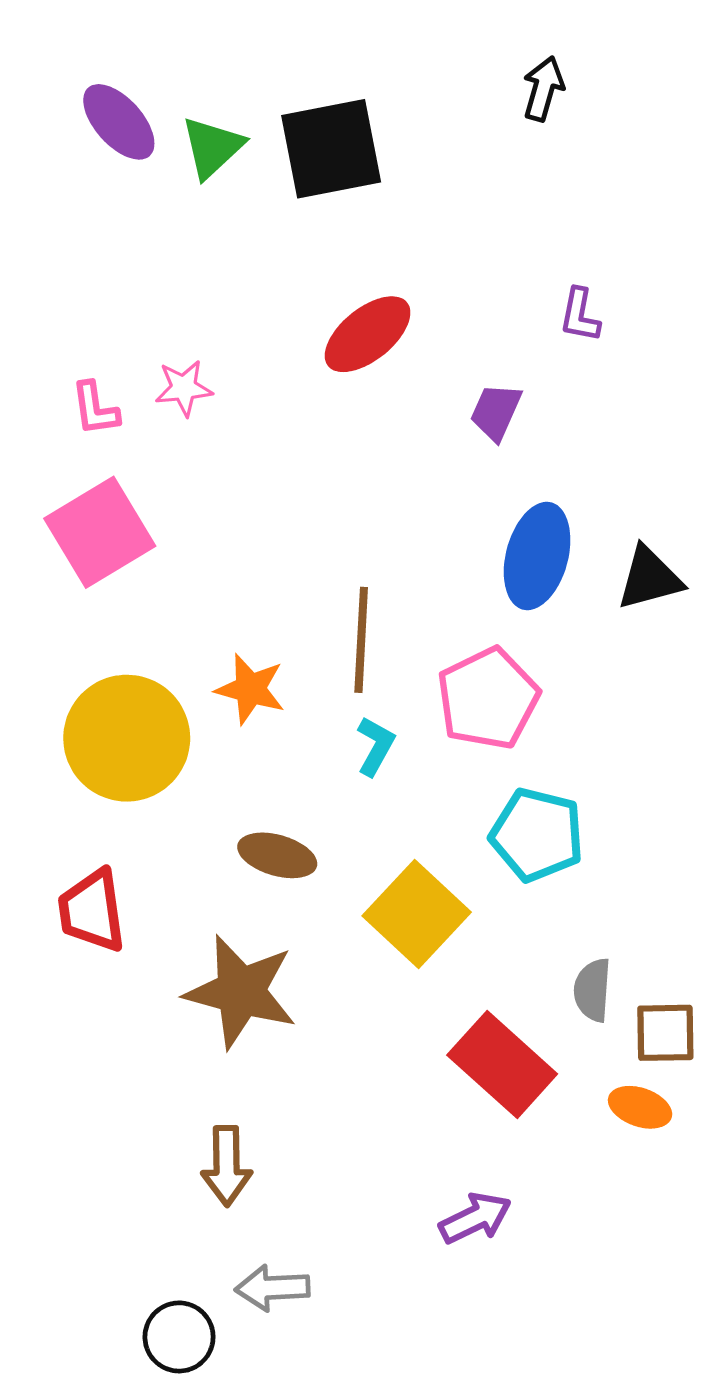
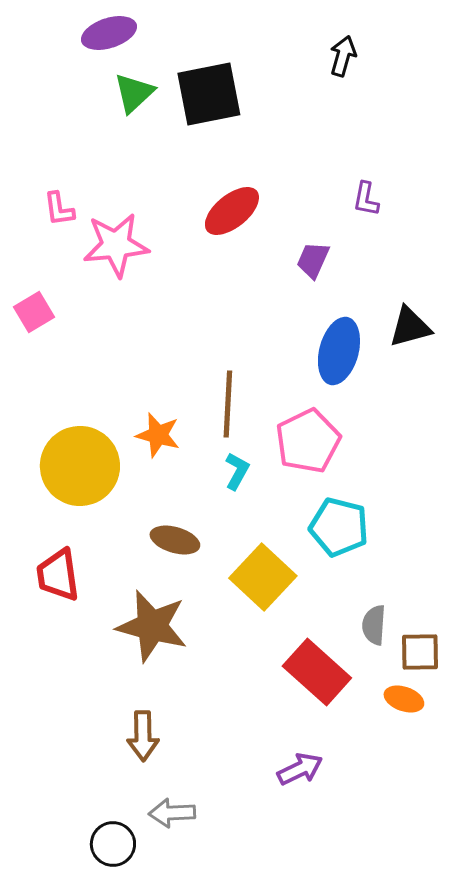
purple ellipse: (119, 122) -> (109, 33), moved, turned -66
pink star: (184, 388) -> (116, 245), size x1.8
pink L-shape: (95, 409) -> (59, 209), moved
pink square: (100, 532) -> (34, 312), moved, size x0.6
black triangle: (650, 578) -> (410, 327), moved

